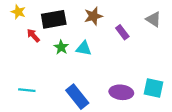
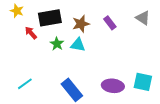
brown star: (93, 16) -> (81, 24), moved
purple rectangle: (122, 32) -> (110, 23), moved
cyan line: (27, 90) -> (25, 84), turned -42

